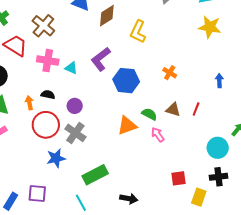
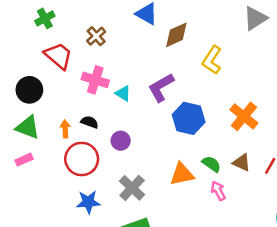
brown cross: (43, 26) -> (96, 36), size x0.7
orange cross: (170, 73) -> (244, 116), size x1.6
gray cross: (75, 133) -> (132, 188), moved

